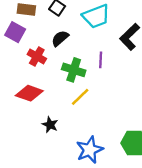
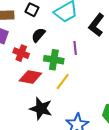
red diamond: (29, 93) -> (30, 77), moved
black star: (50, 125) -> (41, 109), size x1.6

